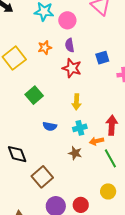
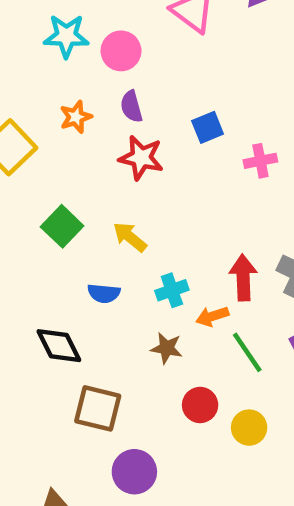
yellow arrow: (77, 102) -> (130, 237), moved, turned 133
black diamond: (17, 154) -> (59, 346), moved
brown square: (42, 177) -> (98, 408), turned -30
red circle: (81, 205) -> (200, 405), moved

